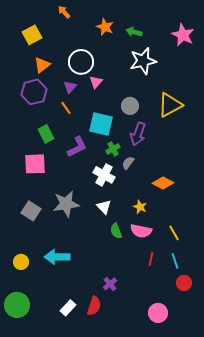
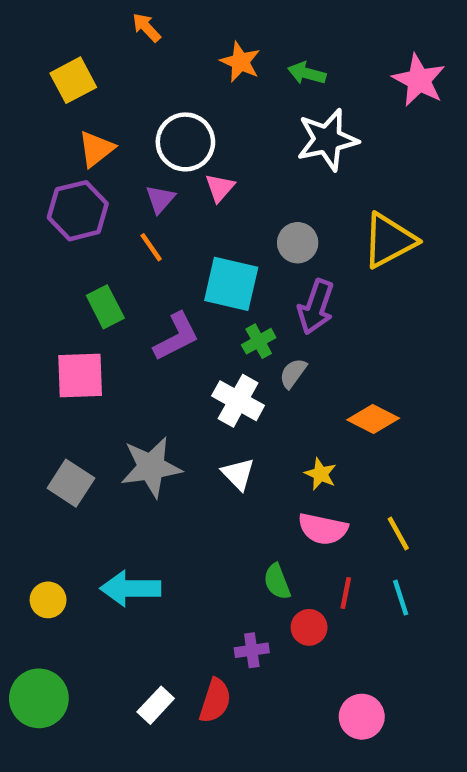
green semicircle: (116, 231) -> (277, 582), moved
red circle: (184, 283) -> (309, 627), moved
purple cross: (110, 284) -> (252, 650), turned 32

